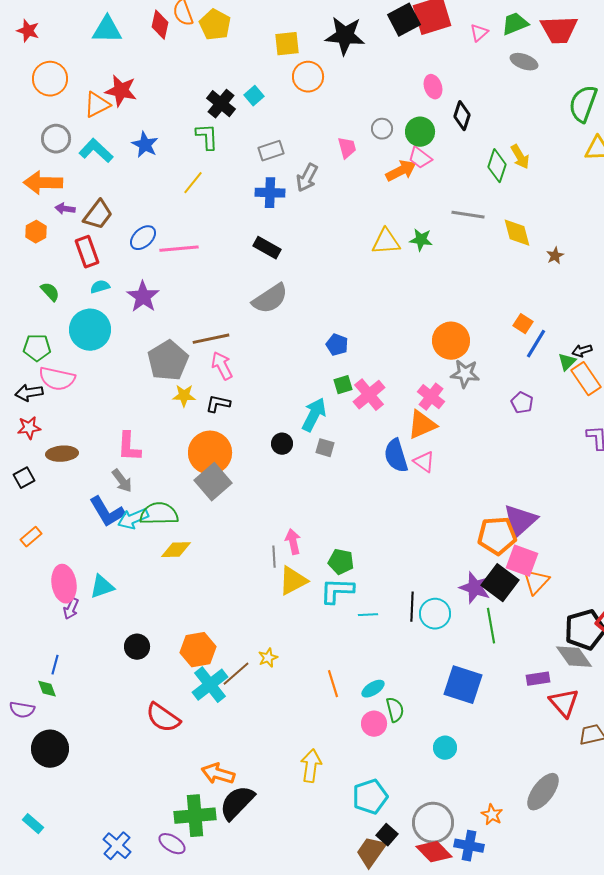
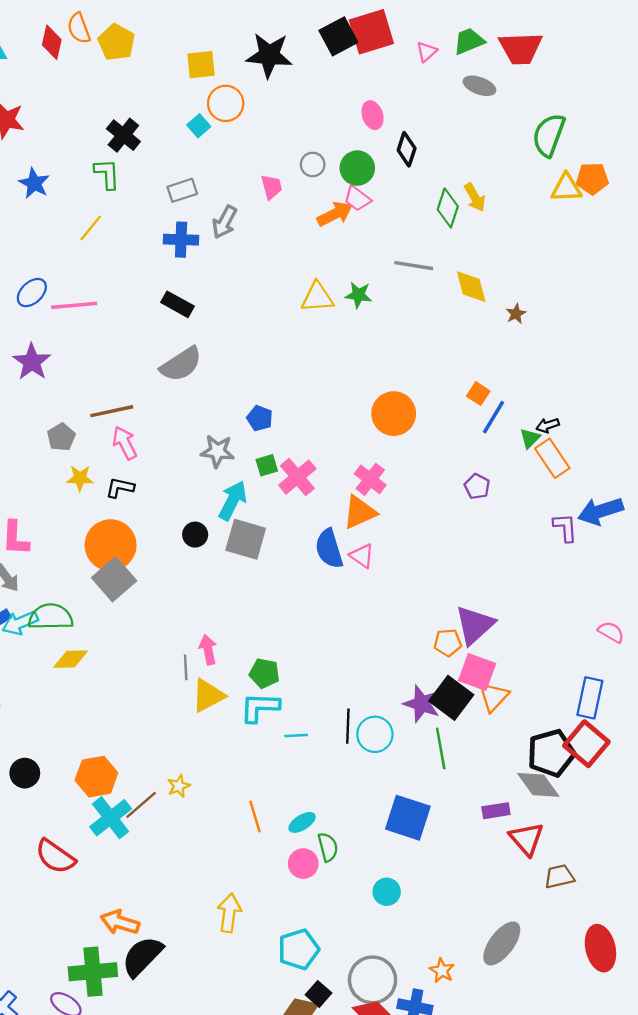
cyan square: (254, 96) -> (199, 126), moved
gray pentagon: (168, 361) -> (61, 437), size x0.6
gray star: (465, 374) -> (217, 451), moved
gray square: (325, 448) -> (246, 539), size x1.8
orange pentagon: (497, 536) -> (448, 643), size x0.6

